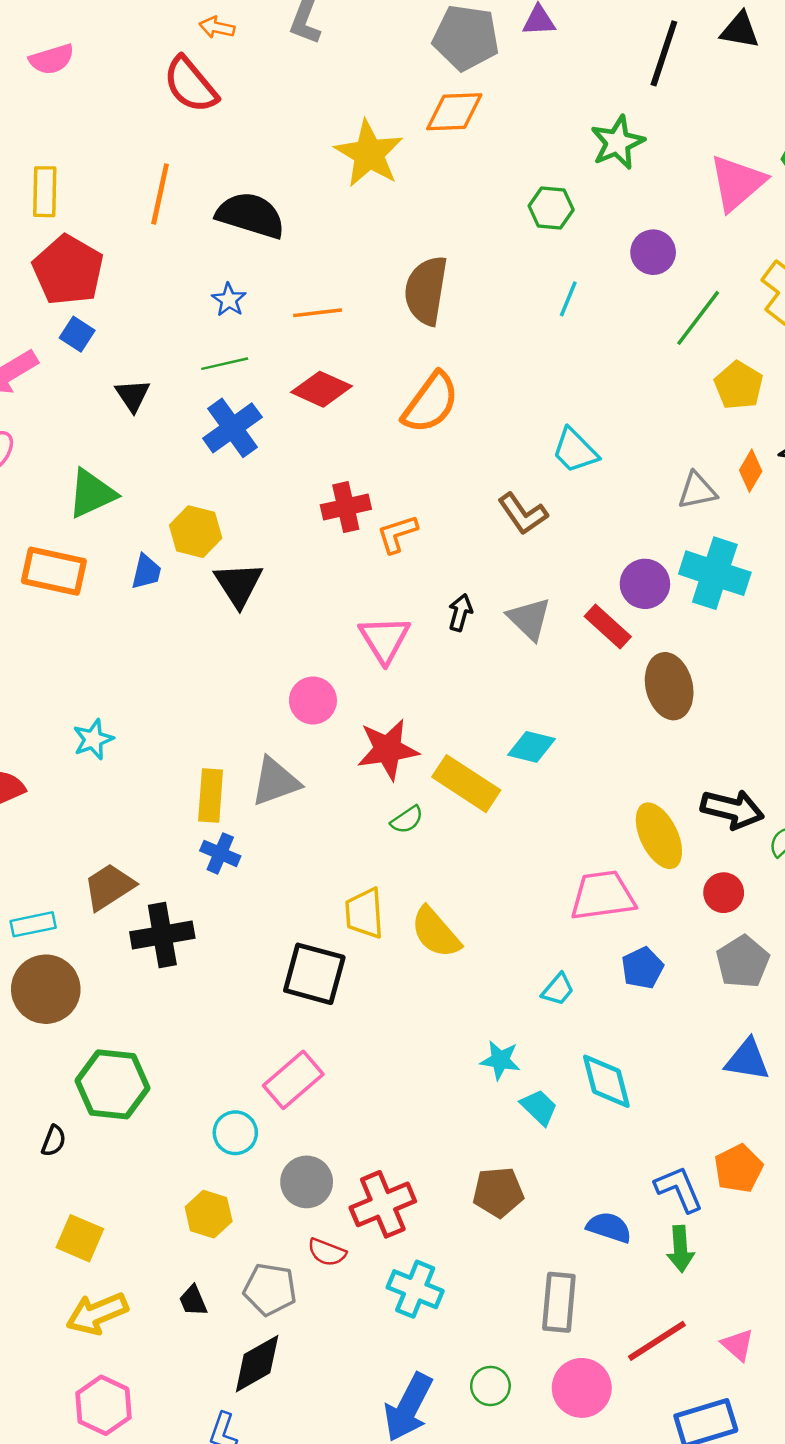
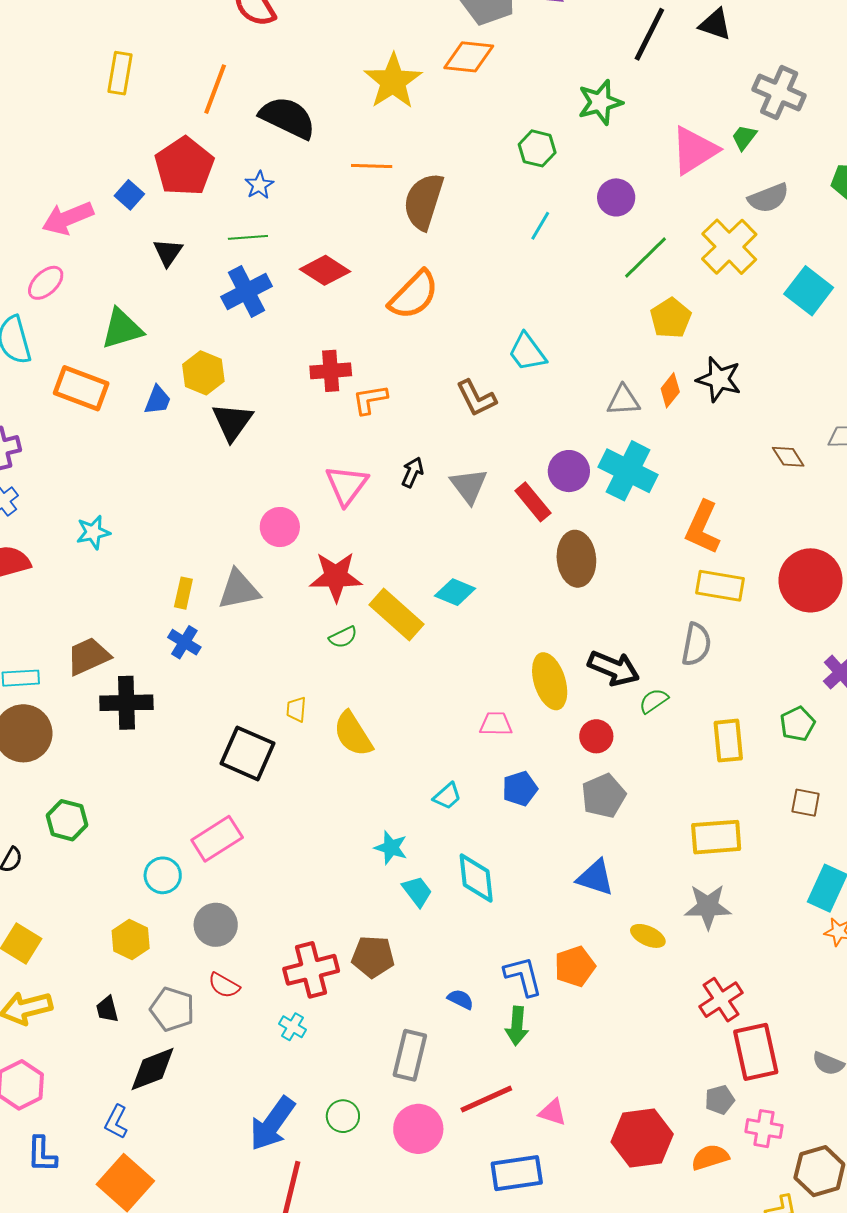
red pentagon: (68, 270) -> (184, 166), moved
orange line: (318, 313) -> (372, 166), moved
yellow rectangle: (211, 795) -> (183, 593), size x0.7
pink trapezoid: (603, 896) -> (496, 724), size x0.6
yellow trapezoid: (364, 913) -> (296, 709), size x0.6
green hexagon: (113, 1084) -> (67, 820), size x0.7
red cross: (383, 1204) -> (311, 970), moved
blue semicircle: (609, 1227) -> (461, 999), size x0.7
cyan cross: (415, 1289) -> (292, 1027), size x0.6
pink triangle: (738, 1345) -> (553, 1112), turned -32

